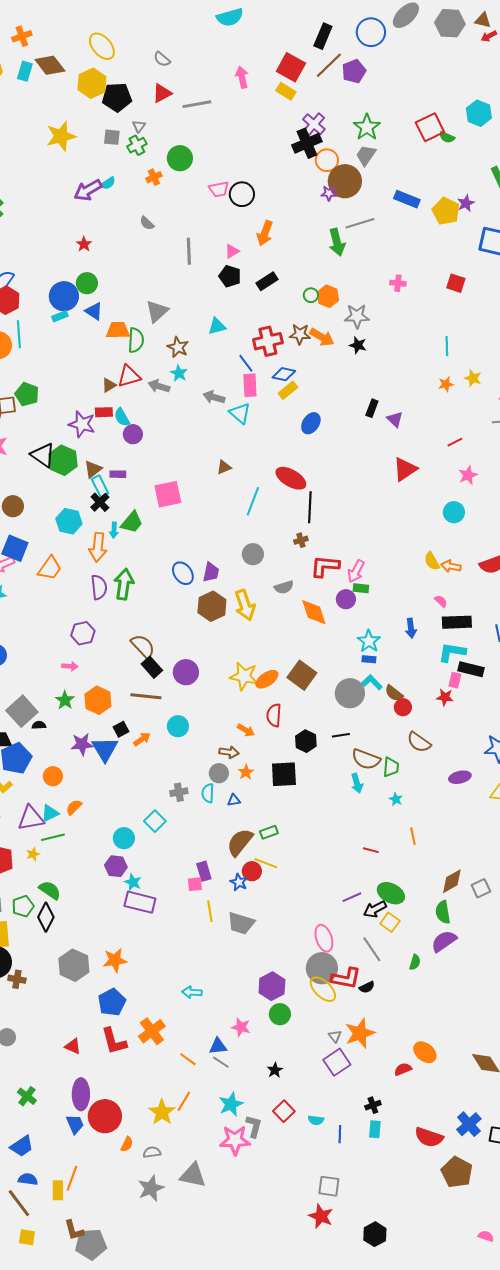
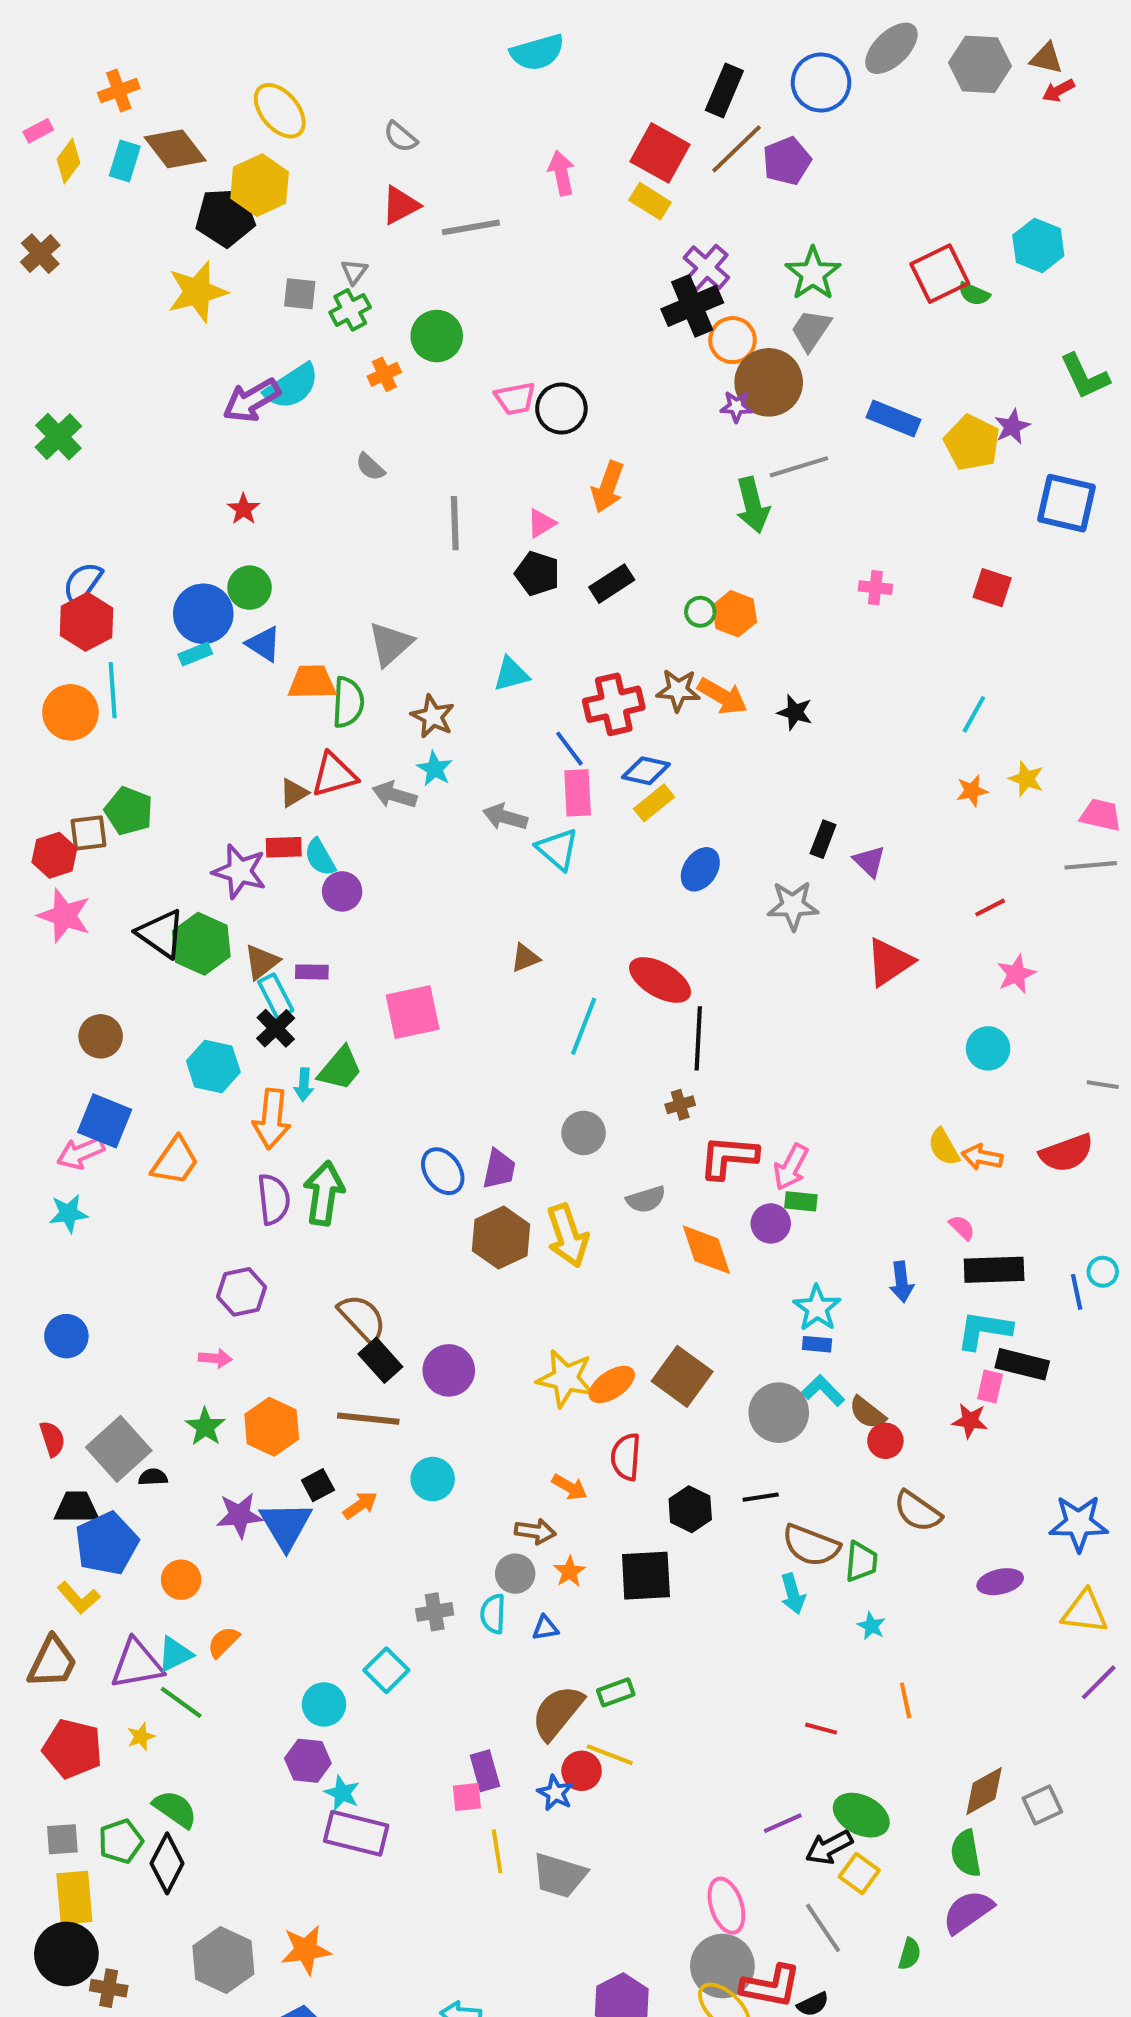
black pentagon: (117, 97) -> (225, 217), moved
cyan semicircle: (108, 183) -> (292, 386), size x1.8
gray star: (357, 316) -> (793, 906), moved
cyan line: (447, 346) -> (974, 714), turned 30
green line: (53, 837) -> (181, 1702), turned 50

